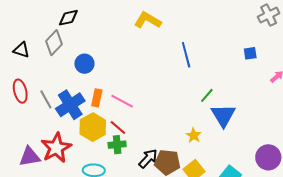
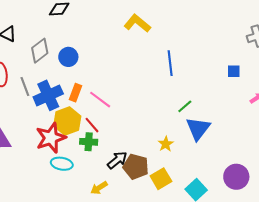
gray diamond: (54, 43) -> (40, 51), moved
red star: (56, 148) -> (51, 138), moved

